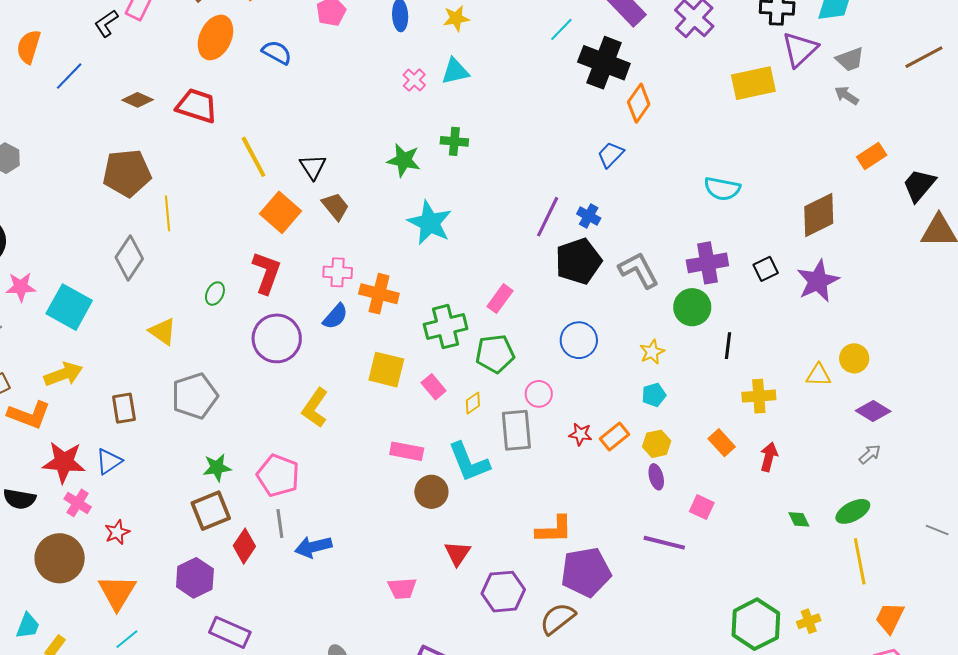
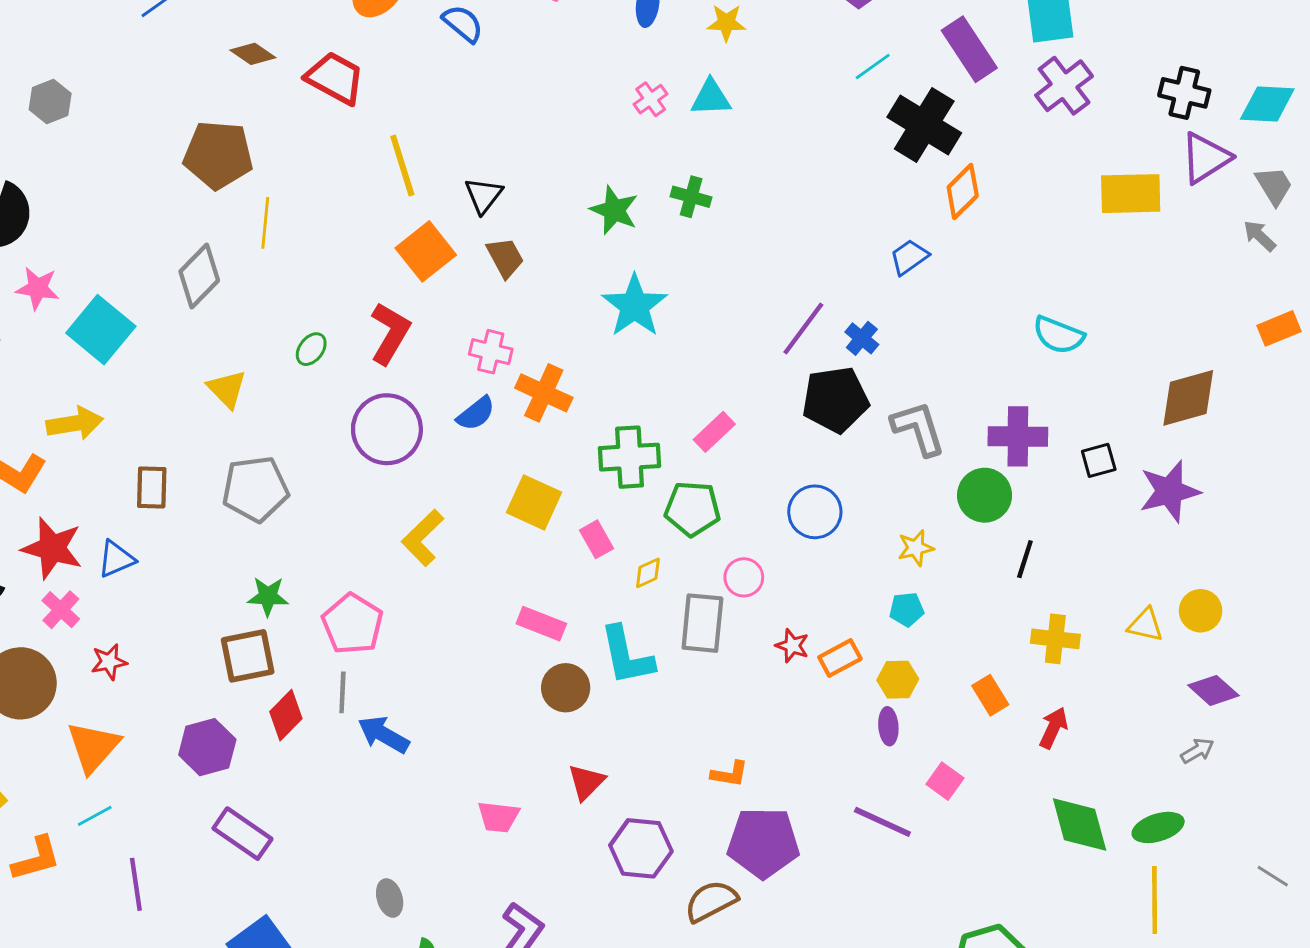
gray trapezoid: (850, 59) -> (1274, 186), turned -112
green diamond: (799, 519) -> (1080, 824), size x2.0
orange L-shape: (554, 530) -> (730, 774), size x0.7
blue arrow: (313, 547) -> (384, 735), turned 33

